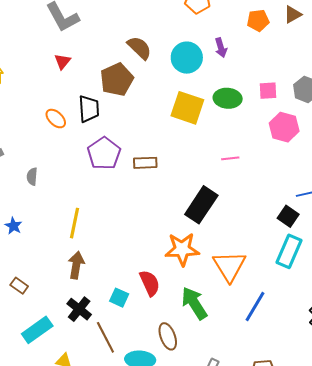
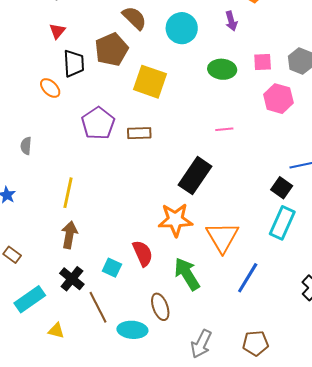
purple arrow: (221, 48) -> (231, 21), moved
yellow square: (187, 108) -> (150, 82), moved
black trapezoid: (89, 109) -> (74, 63), moved

